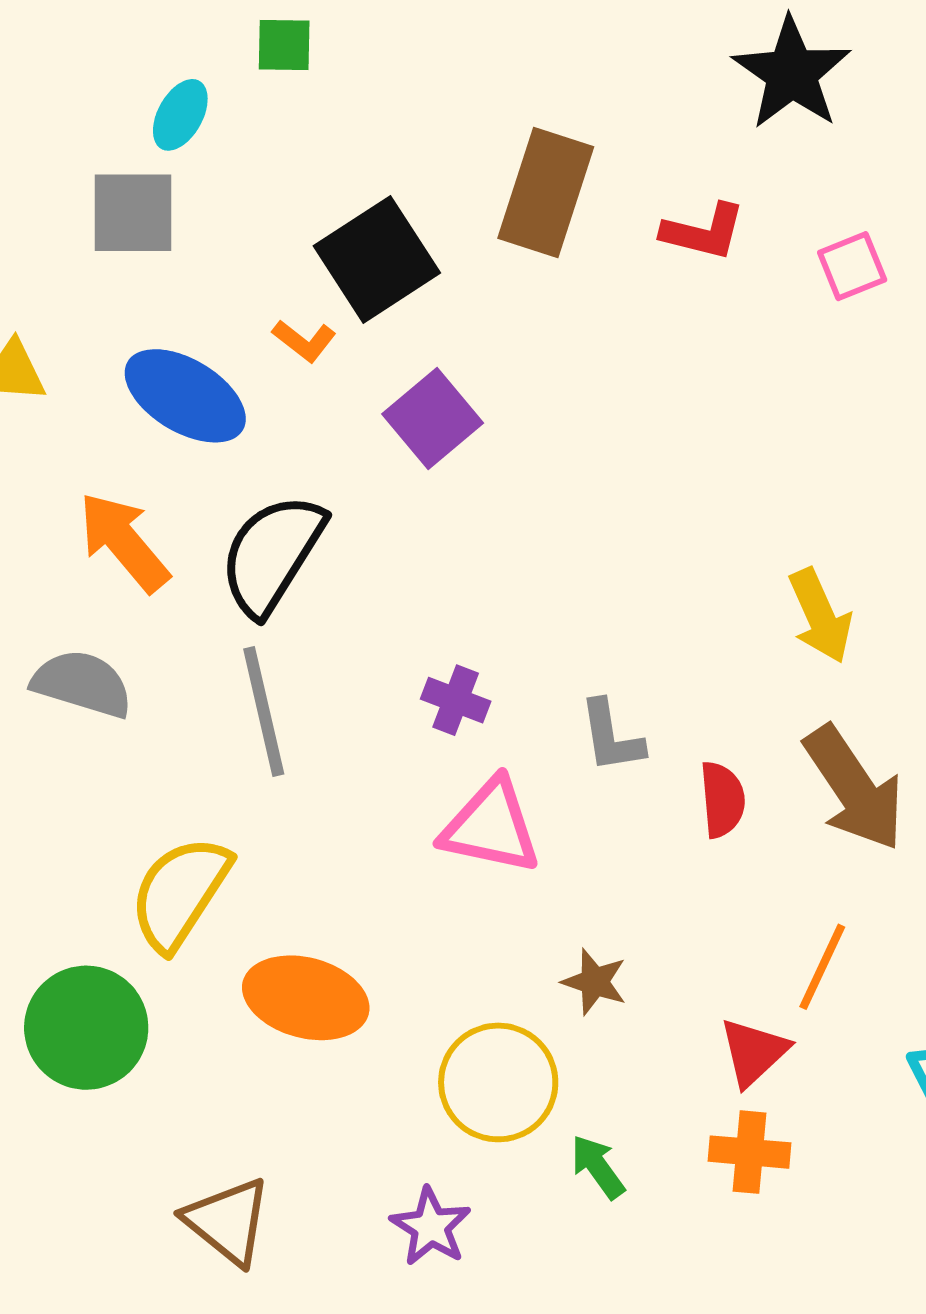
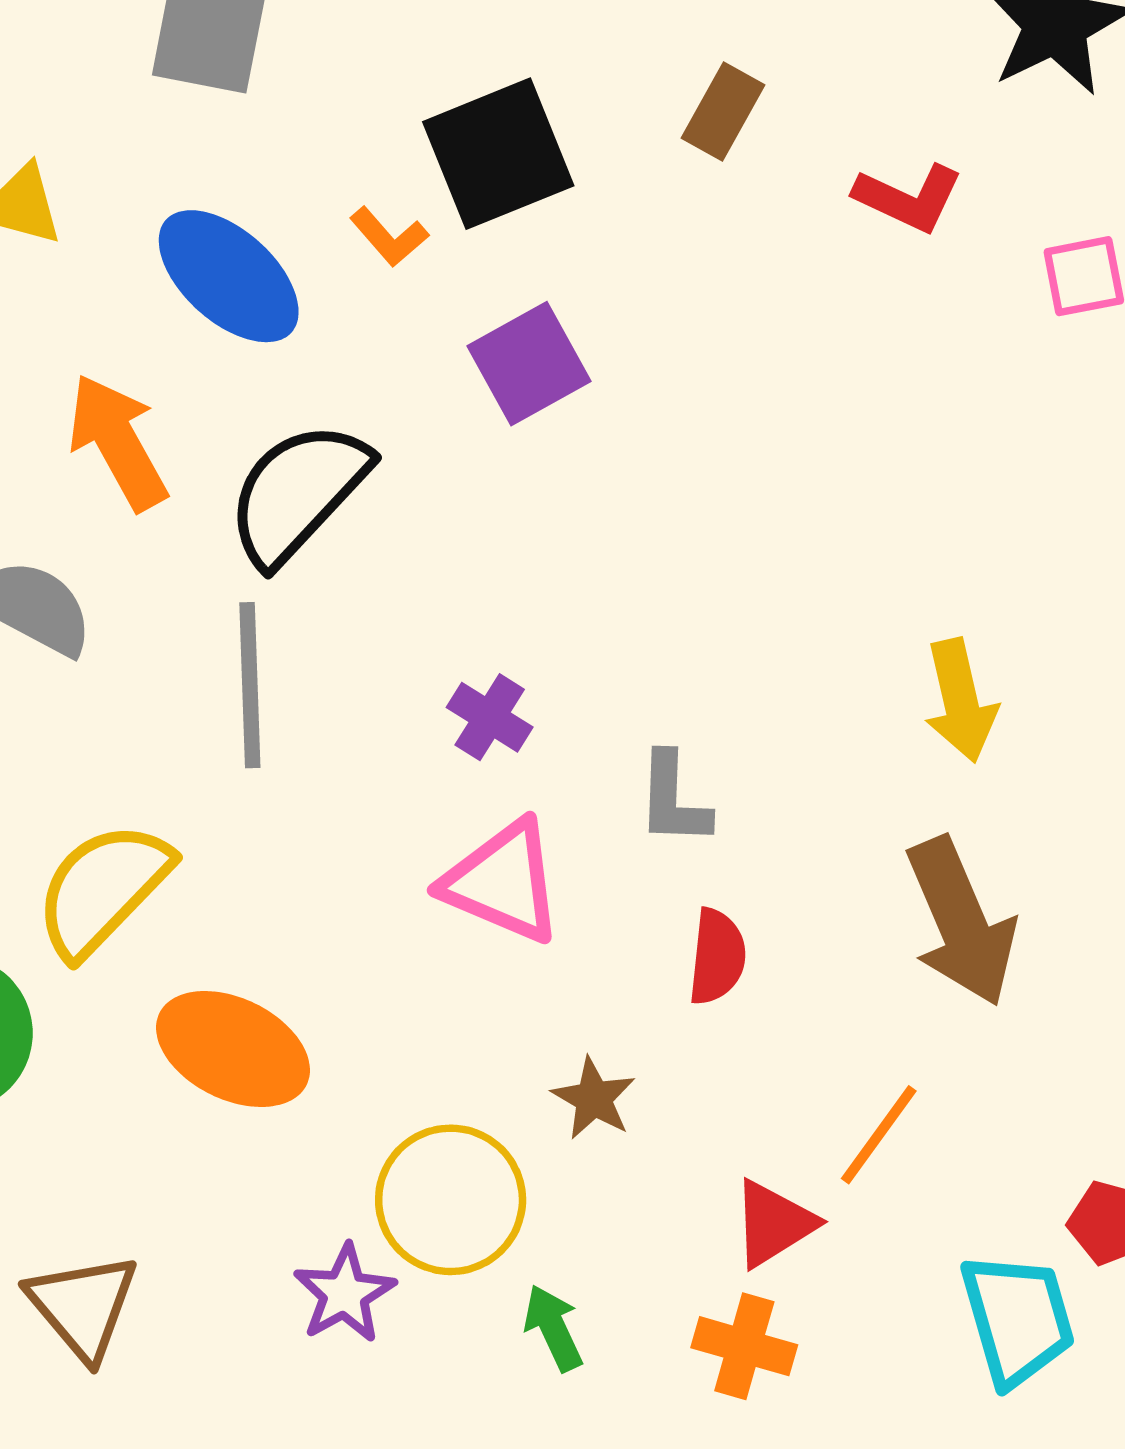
brown rectangle: (546, 193) -> (723, 112), size x0.6
red semicircle: (722, 800) -> (717, 957), moved
purple star: (431, 1227) -> (345, 1294), moved

